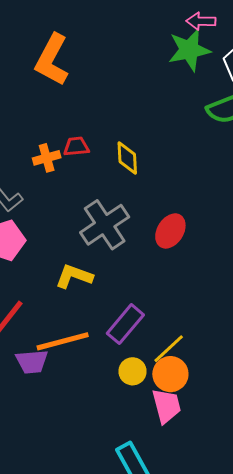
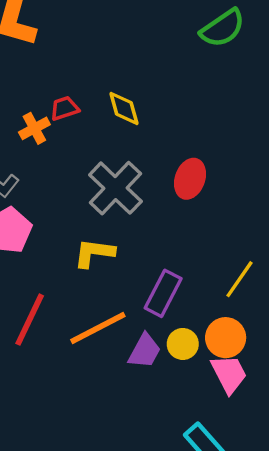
yellow line: (169, 349) -> (239, 279), moved
purple trapezoid: (32, 362) -> (145, 351), moved, turned -44

